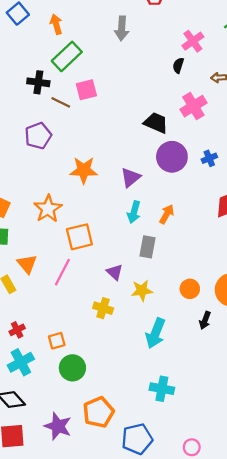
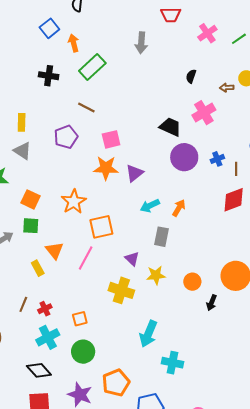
orange arrow: (56, 24) -> (74, 43), moved
pink cross: (193, 41) -> (207, 33), moved
black cross: (38, 82) -> (49, 76), moved
pink square: (86, 90) -> (111, 139), moved
purple triangle: (131, 177) -> (134, 173), moved
cyan arrow: (134, 212) -> (150, 206), turned 48
orange circle: (190, 289) -> (192, 282), moved
yellow cross: (103, 308) -> (121, 290), size x1.4
cyan arrow: (156, 333) -> (148, 334), moved
green circle: (72, 368) -> (83, 352), moved

